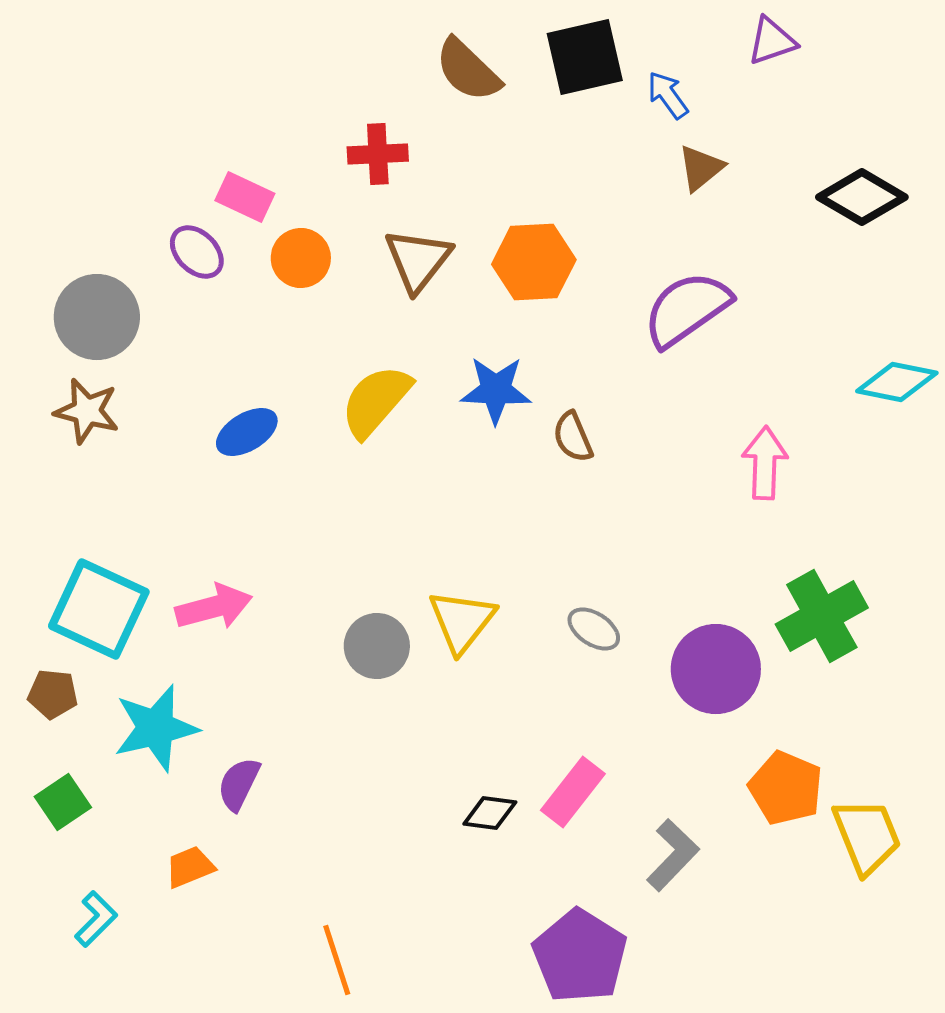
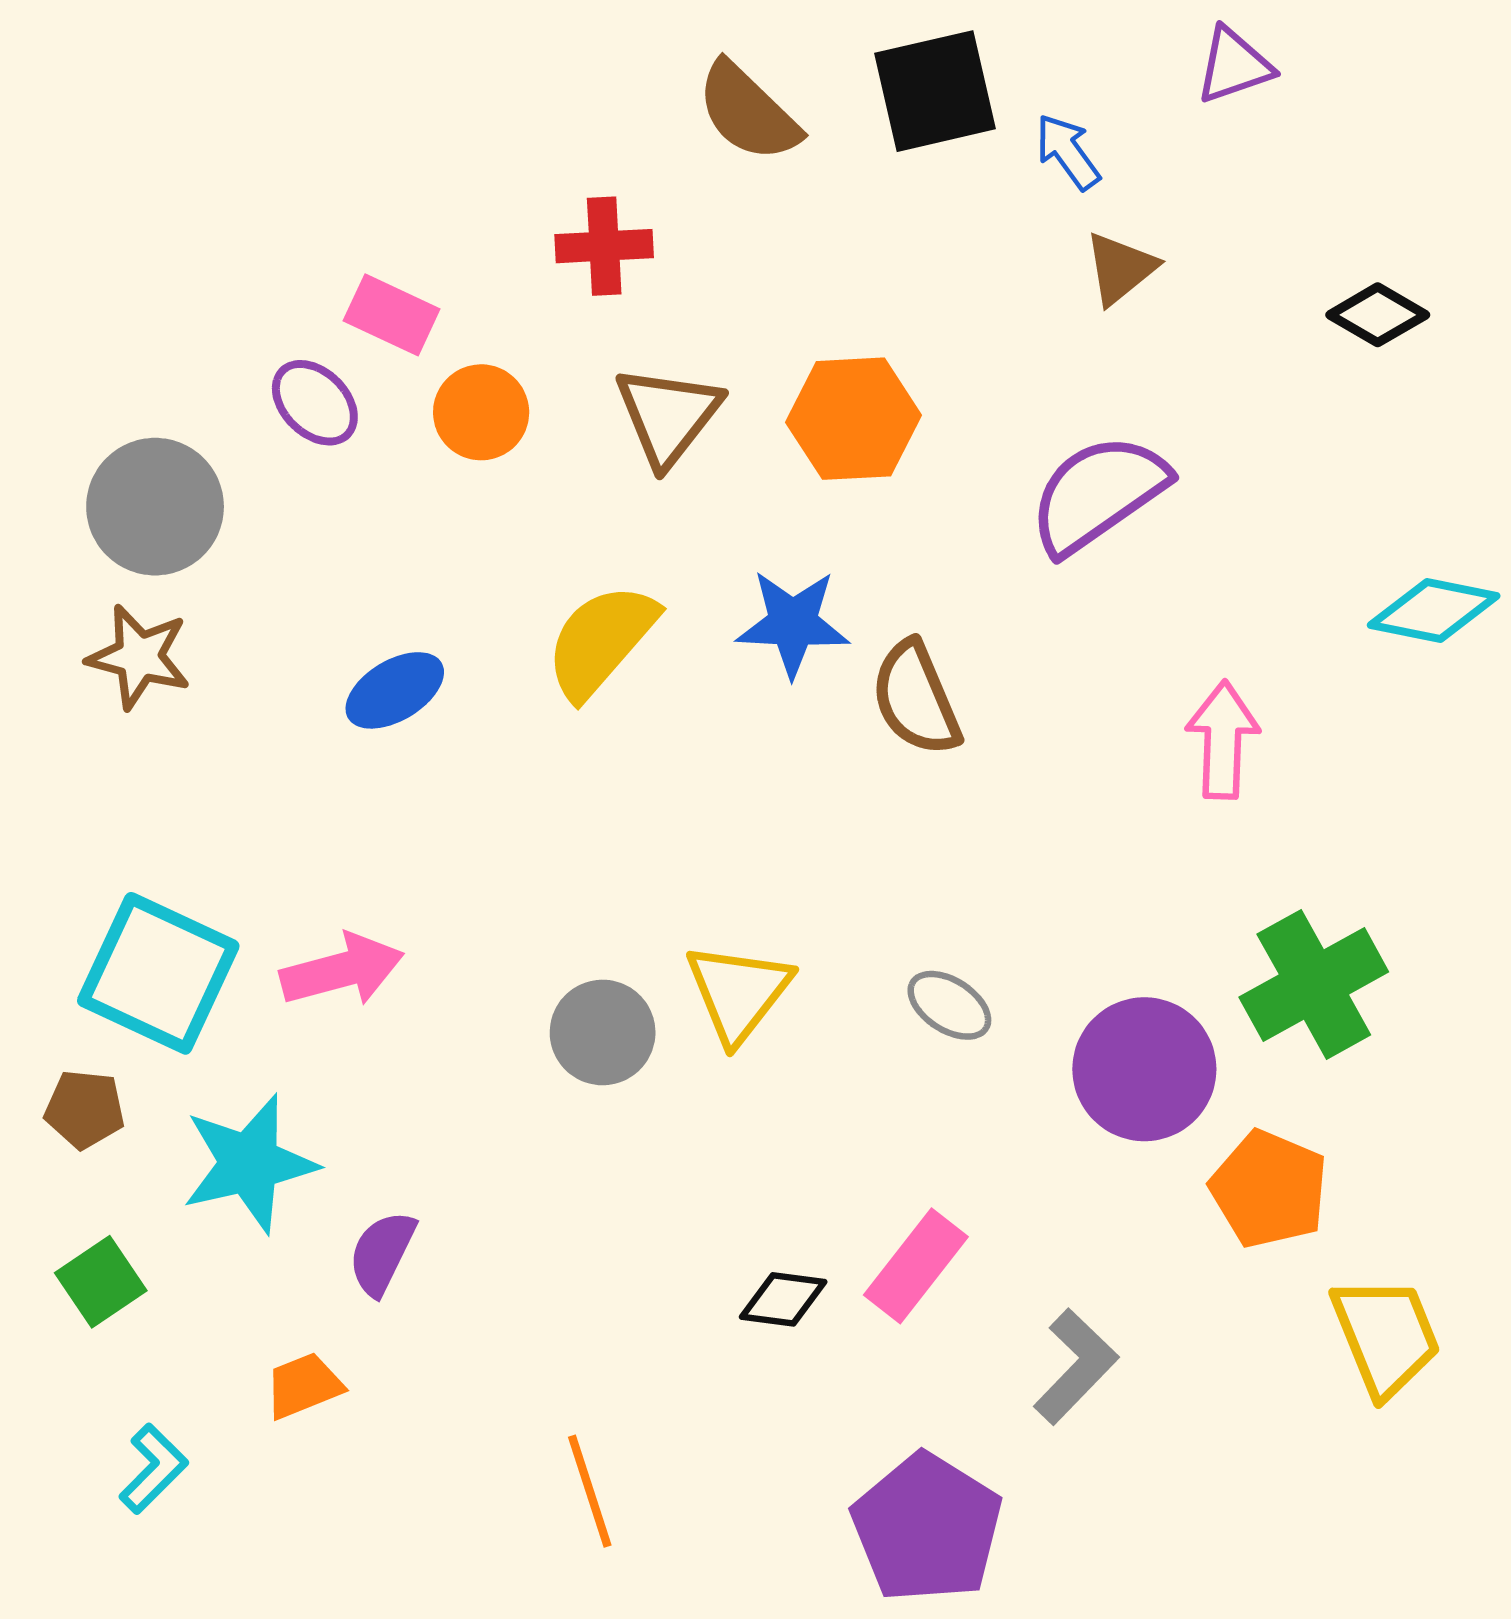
black diamond: (862, 197) -> (1378, 315), size x0.7
brown semicircle: (573, 437) -> (916, 698), size x1.4
orange pentagon: (786, 788) -> (1269, 1189), moved
orange line: (337, 960) -> (590, 1491), moved

